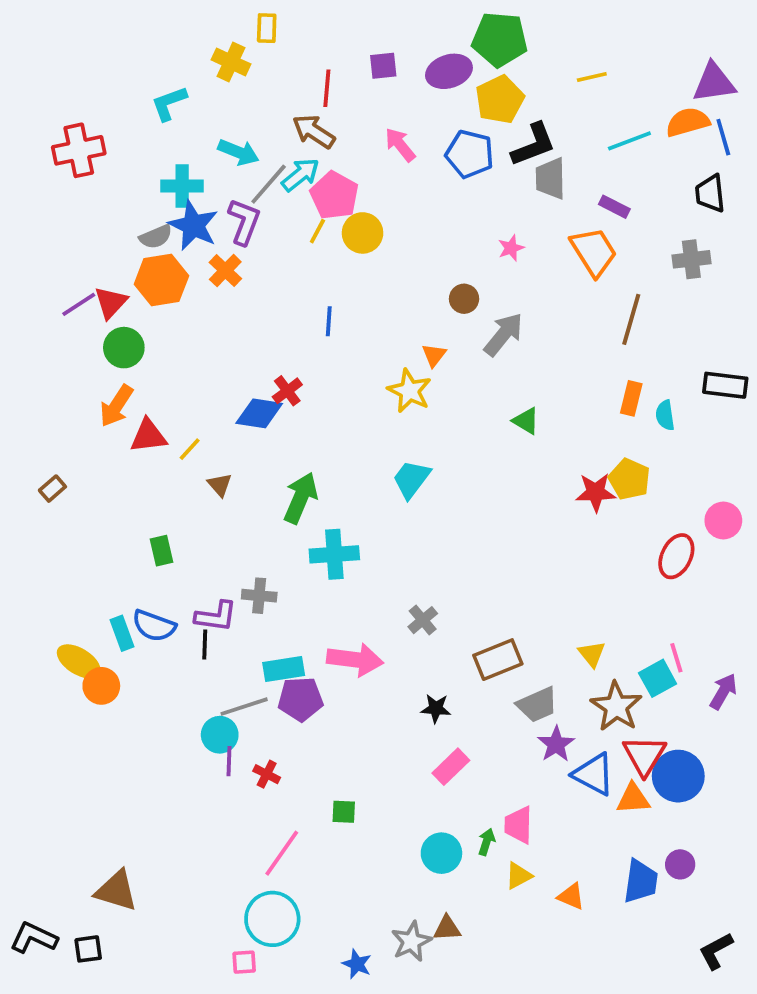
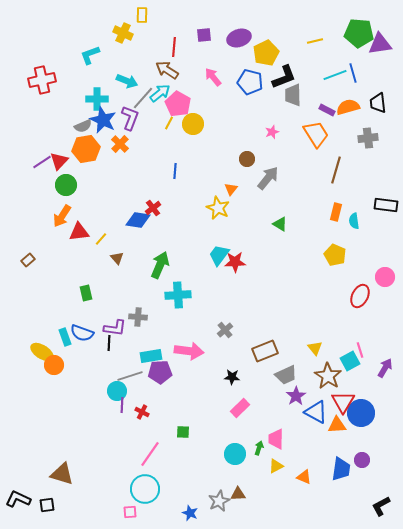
green pentagon: (500, 39) -> (359, 33), moved
orange semicircle: (688, 122) -> (348, 107), moved
blue line: (723, 137) -> (353, 73), moved
red star: (596, 492) -> (235, 262), moved

